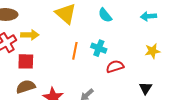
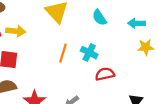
cyan arrow: (148, 16) -> (137, 23), moved
yellow star: (152, 51) -> (146, 47), moved

